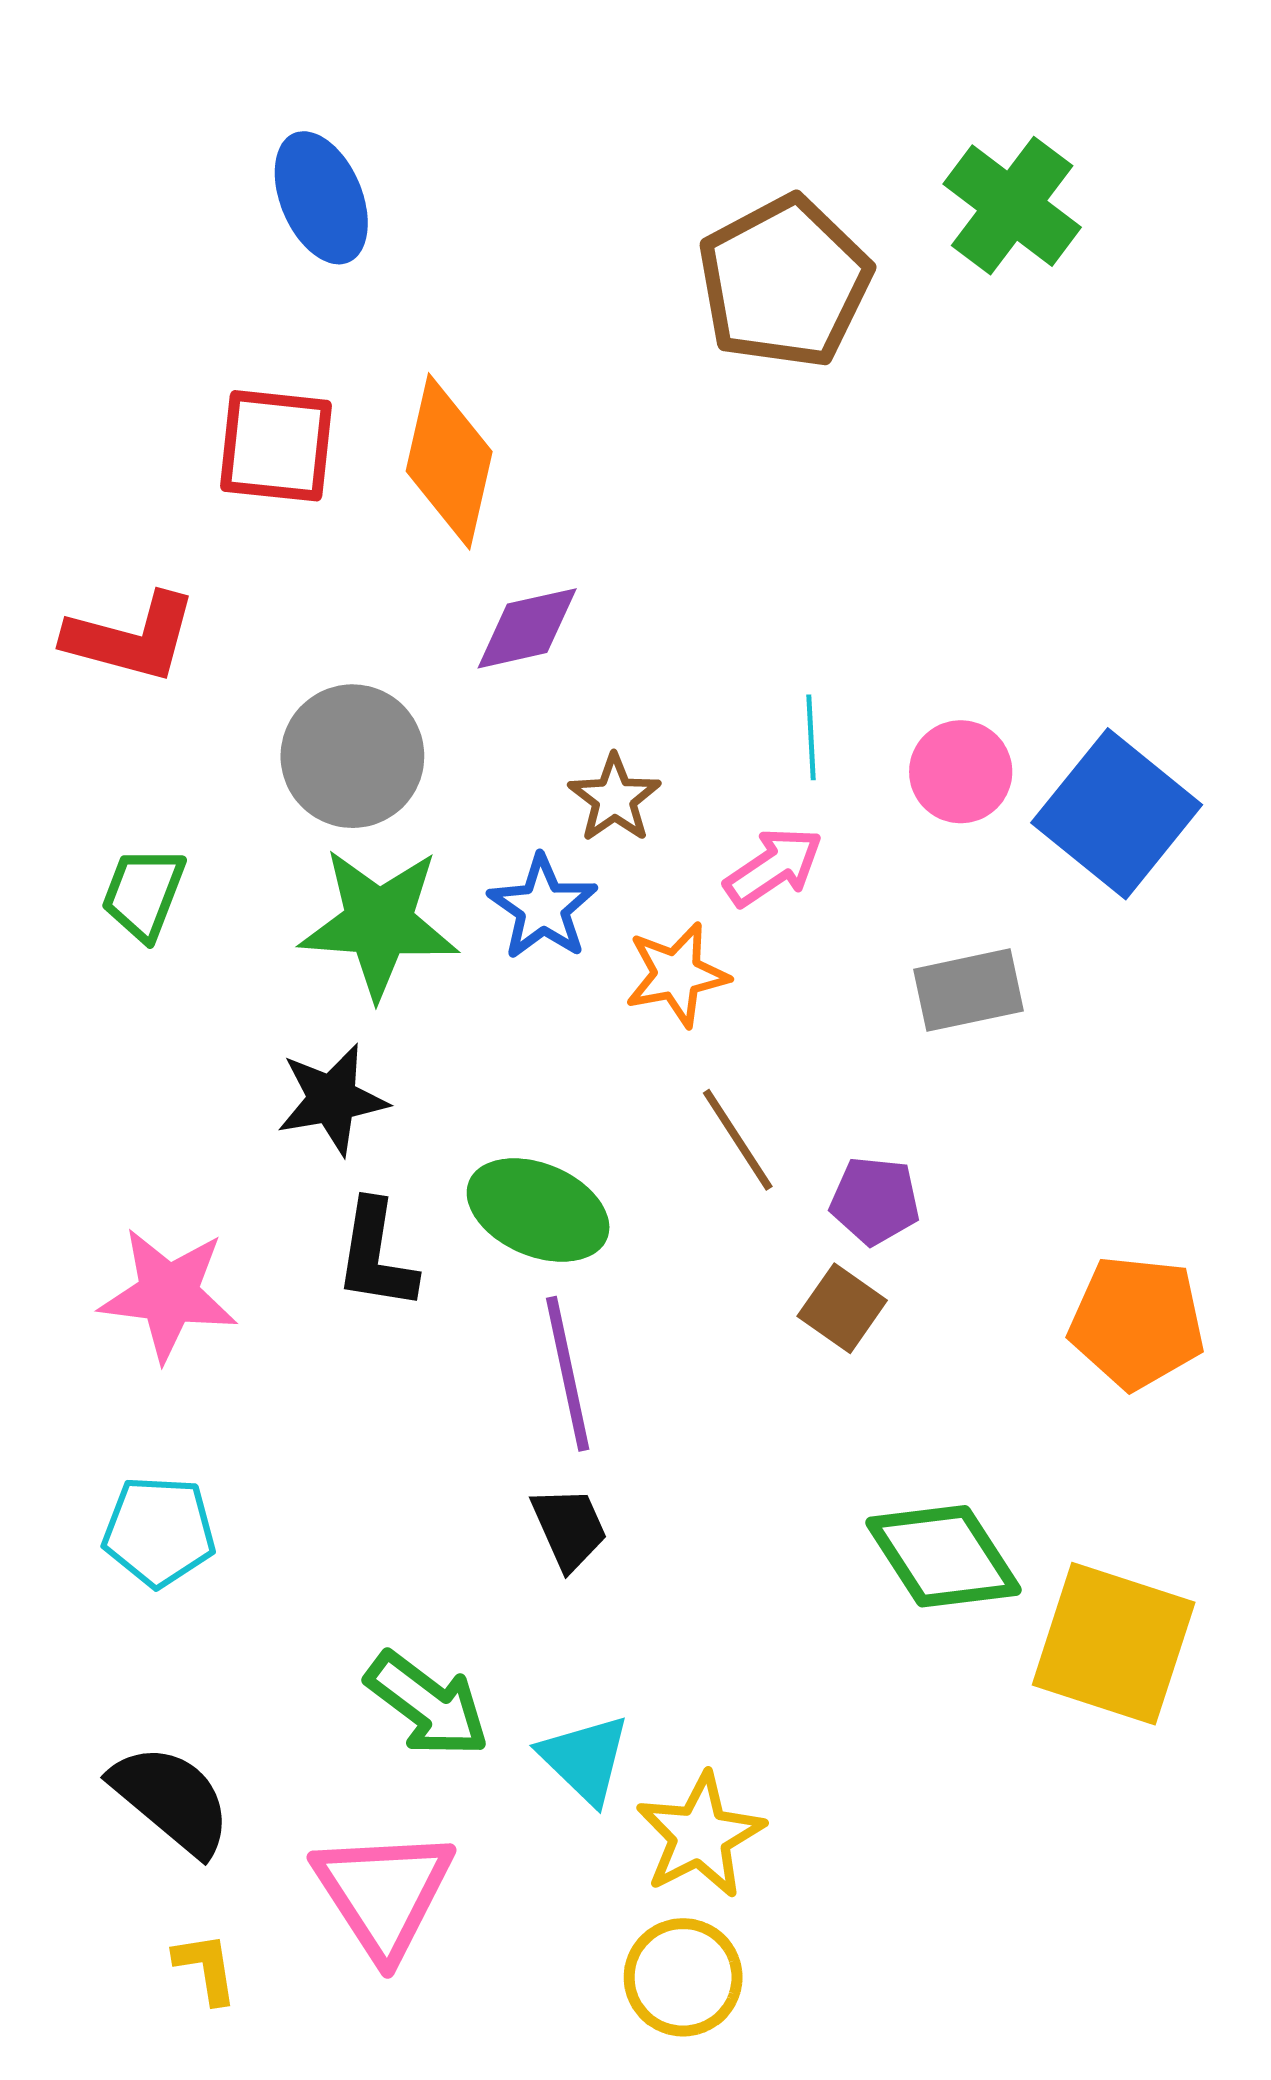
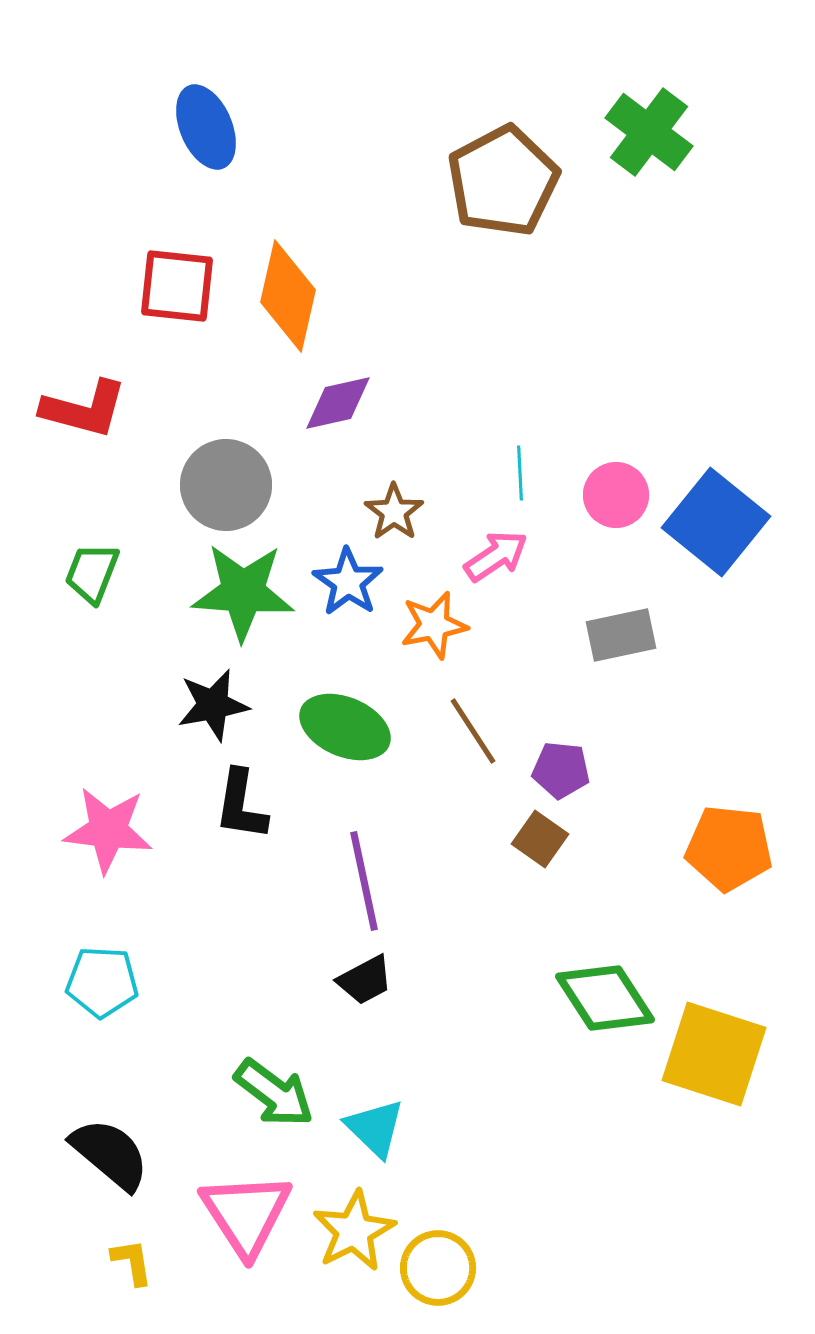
green ellipse: (538, 1210) -> (345, 727), moved
black trapezoid: (569, 1528) -> (365, 980), turned 86
yellow star: (700, 1835) -> (354, 1231), moved

